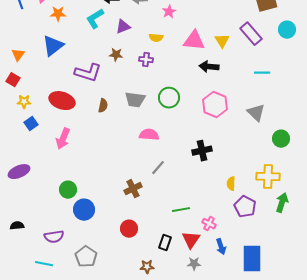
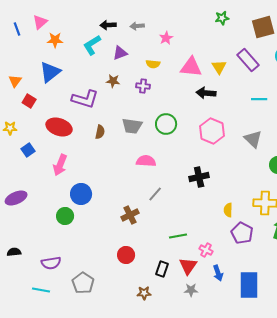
red square: (13, 80) -> (29, 101), moved
yellow star: (24, 102) -> (10, 128), moved
blue circle: (84, 210) -> (81, 194), moved

